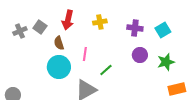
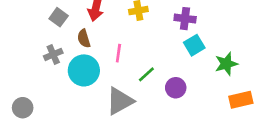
cyan square: (163, 30) -> (194, 45), moved
gray cross: (20, 31) -> (53, 54), moved
purple circle: (140, 55) -> (176, 88), moved

